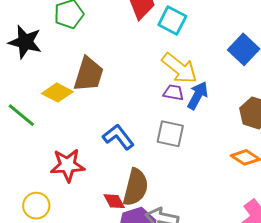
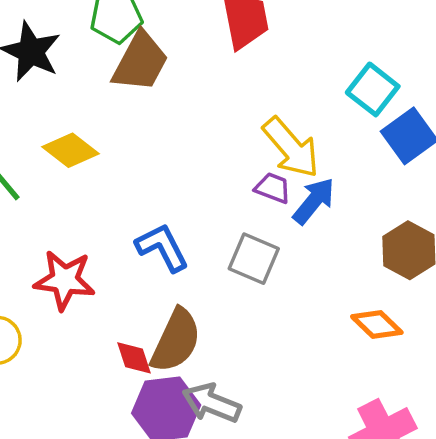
cyan square: (172, 21) -> (373, 89), moved
brown trapezoid: (89, 74) -> (140, 62), moved

